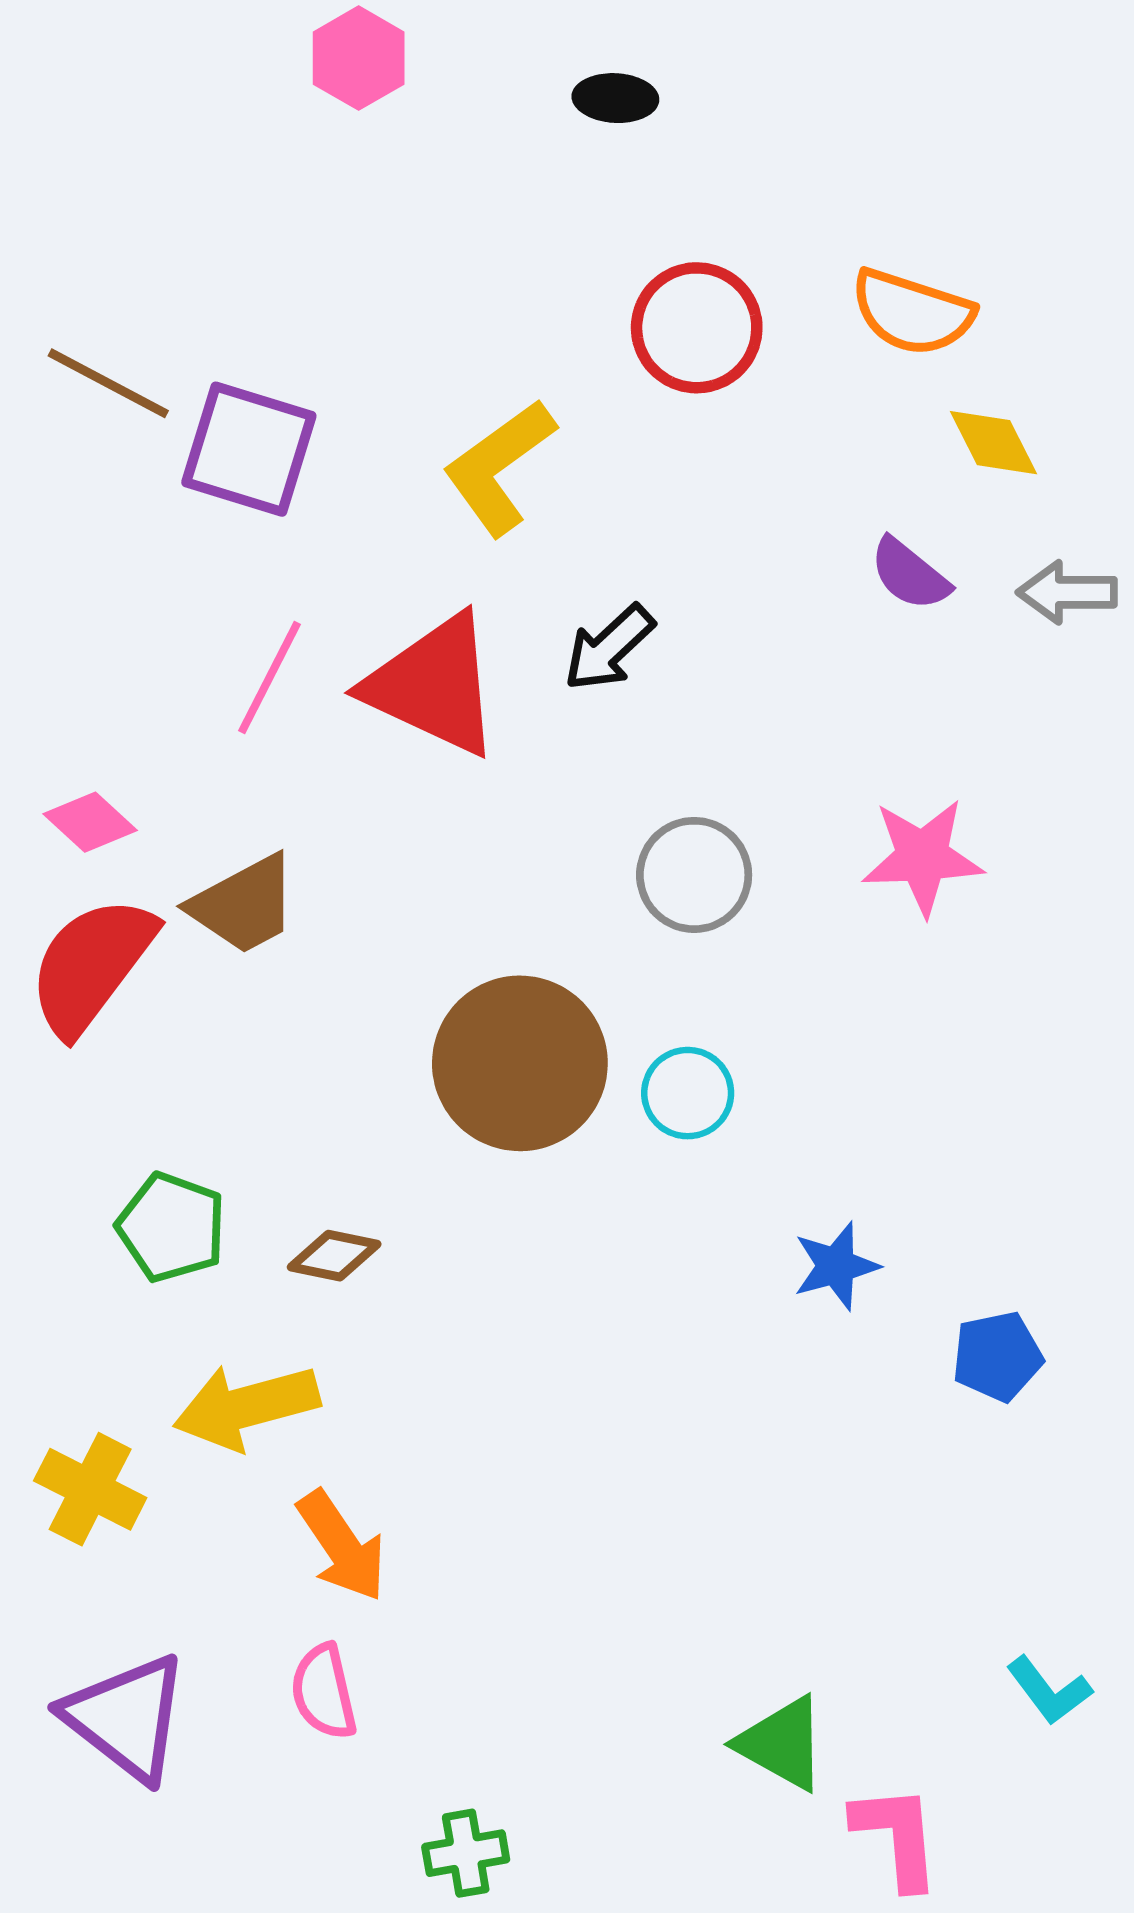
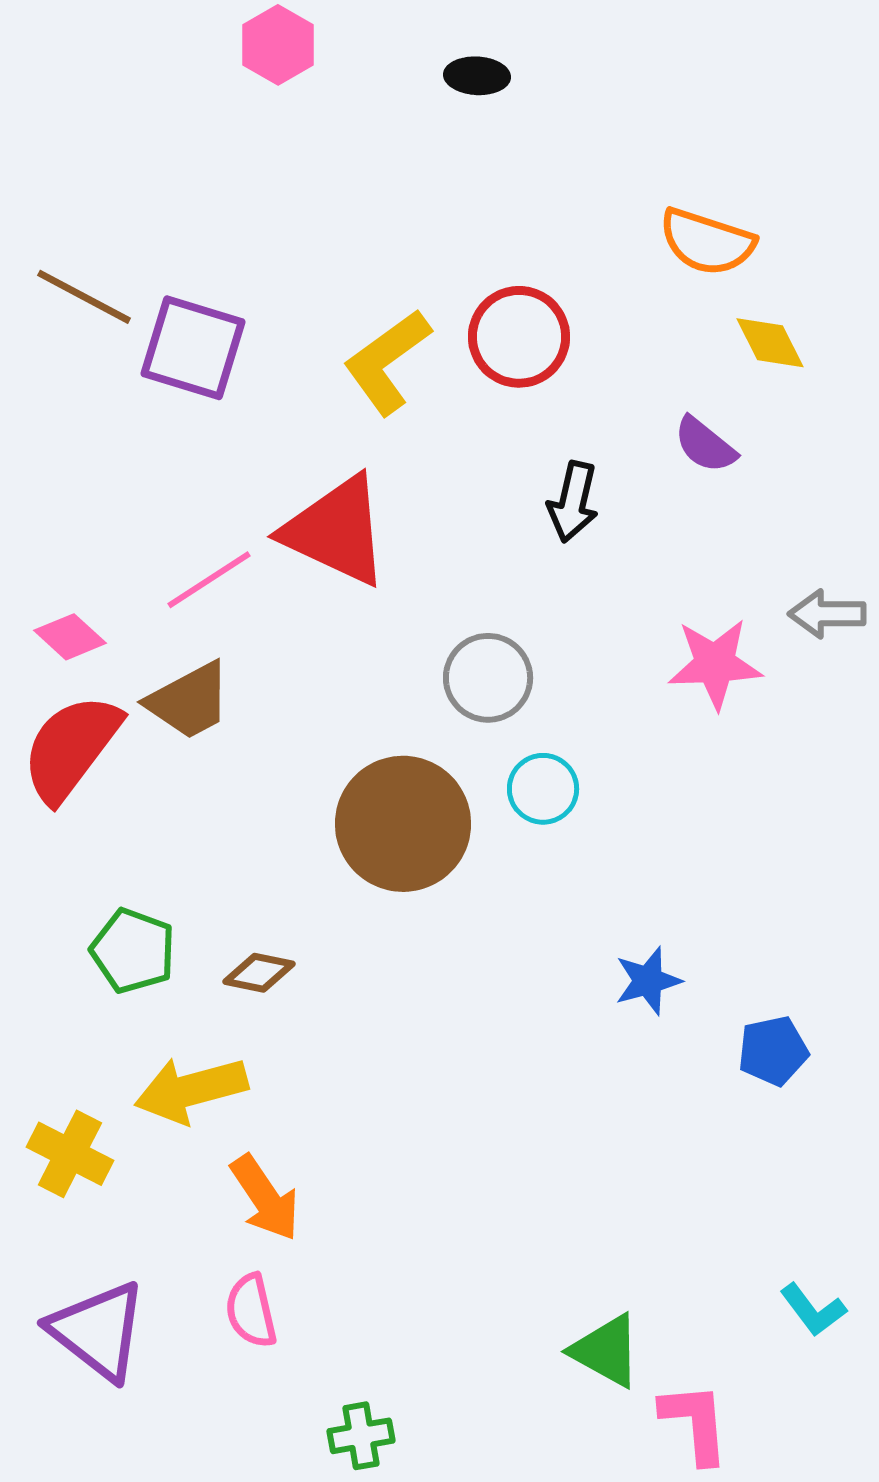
red circle: (697, 328) -> (519, 337), moved
gray arrow: (1067, 592) -> (827, 614), moved
black arrow: (609, 648) -> (573, 502), moved, turned -34
pink line: (270, 678) -> (209, 580), moved, turned 30
gray circle: (694, 875) -> (488, 678), moved
cyan circle: (688, 1093) -> (543, 789), moved

